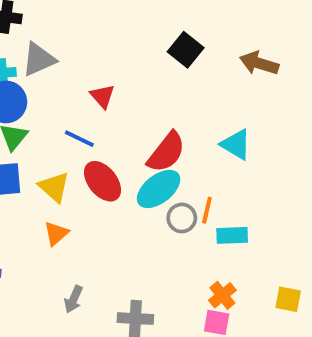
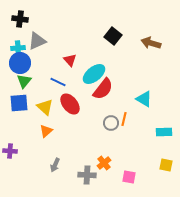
cyan triangle: (236, 145) -> (144, 99), moved
cyan ellipse: (159, 189) -> (94, 74), moved
cyan rectangle: (232, 235) -> (164, 132), moved
orange cross: (222, 295) -> (104, 163), moved

